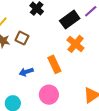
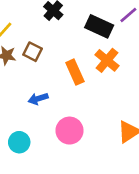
black rectangle: (70, 20) -> (99, 26), turned 60
orange rectangle: (54, 64) -> (75, 72), moved

